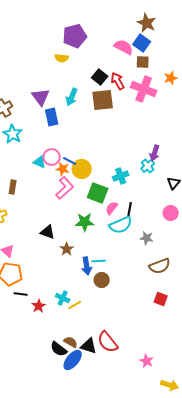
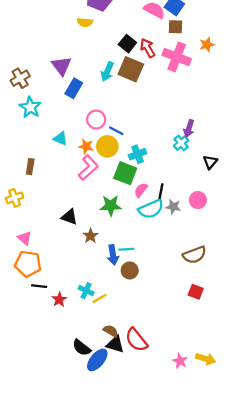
cyan arrow: (72, 97) -> (107, 71), moved
brown square: (103, 100) -> (131, 69), turned 30
blue rectangle: (52, 117) -> (74, 88), turned 42
pink circle: (52, 157) -> (96, 120), moved
blue line: (70, 161) -> (116, 131), moved
cyan cross: (121, 176) -> (138, 154), moved
pink circle: (171, 213) -> (198, 200), moved
gray star: (147, 238) -> (173, 207), moved
brown semicircle: (71, 342) -> (111, 331), moved
yellow arrow: (170, 385) -> (206, 359), moved

